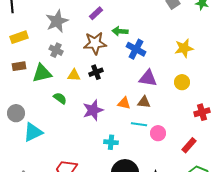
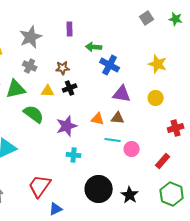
purple rectangle: (96, 13) -> (70, 29), turned -48
brown star: (95, 43) -> (63, 68), moved, size x0.6
yellow star: (184, 48) -> (158, 64), turned 30
green semicircle: (60, 98) -> (34, 114), size x1.5
cyan cross: (111, 142) -> (74, 155), moved

